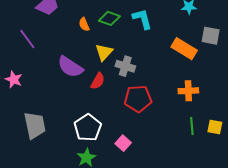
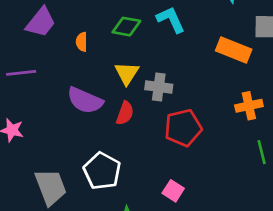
orange semicircle: (84, 24) -> (82, 42), moved, turned 32
purple line: (27, 39) -> (21, 73), turned -50
white pentagon: (88, 128) -> (102, 171), moved

